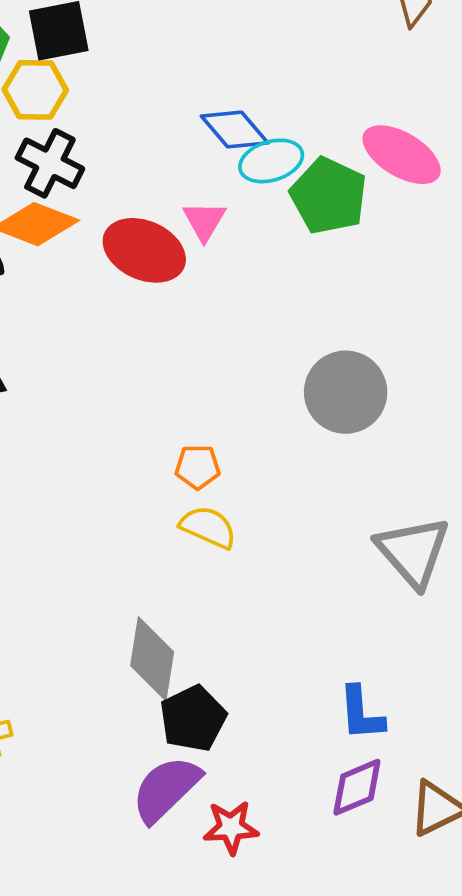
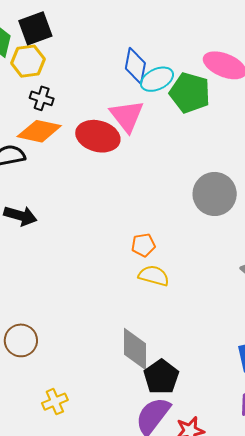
blue diamond: (235, 129) -> (135, 66), turned 60
black cross: (50, 163) -> (42, 98), size x0.7
pink triangle: (204, 221) -> (127, 116), size x1.5

